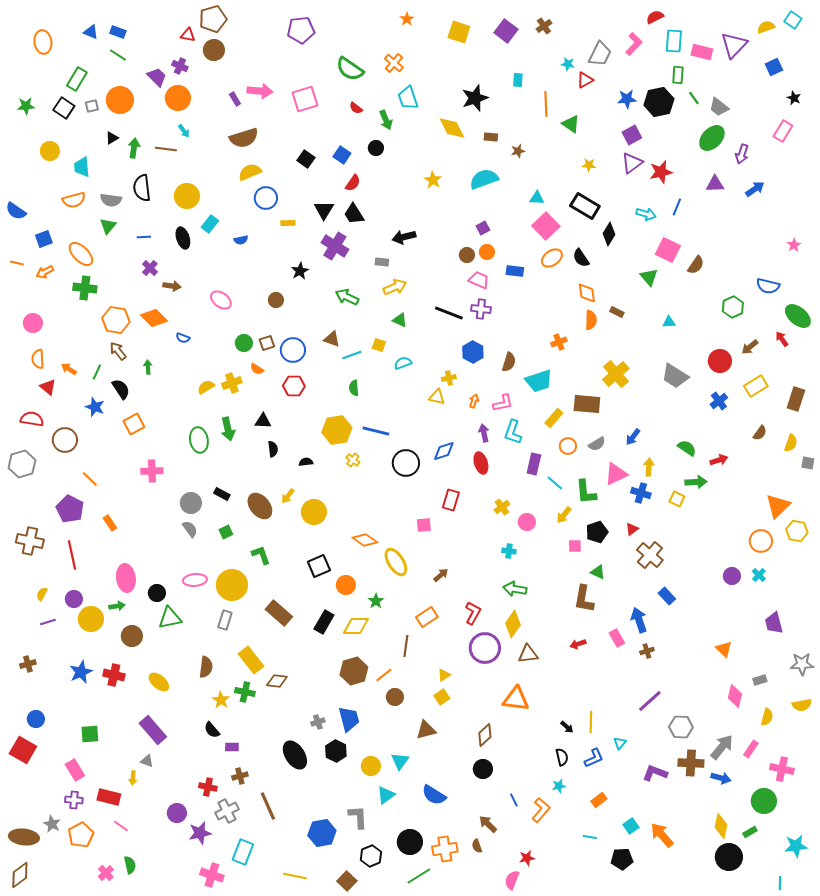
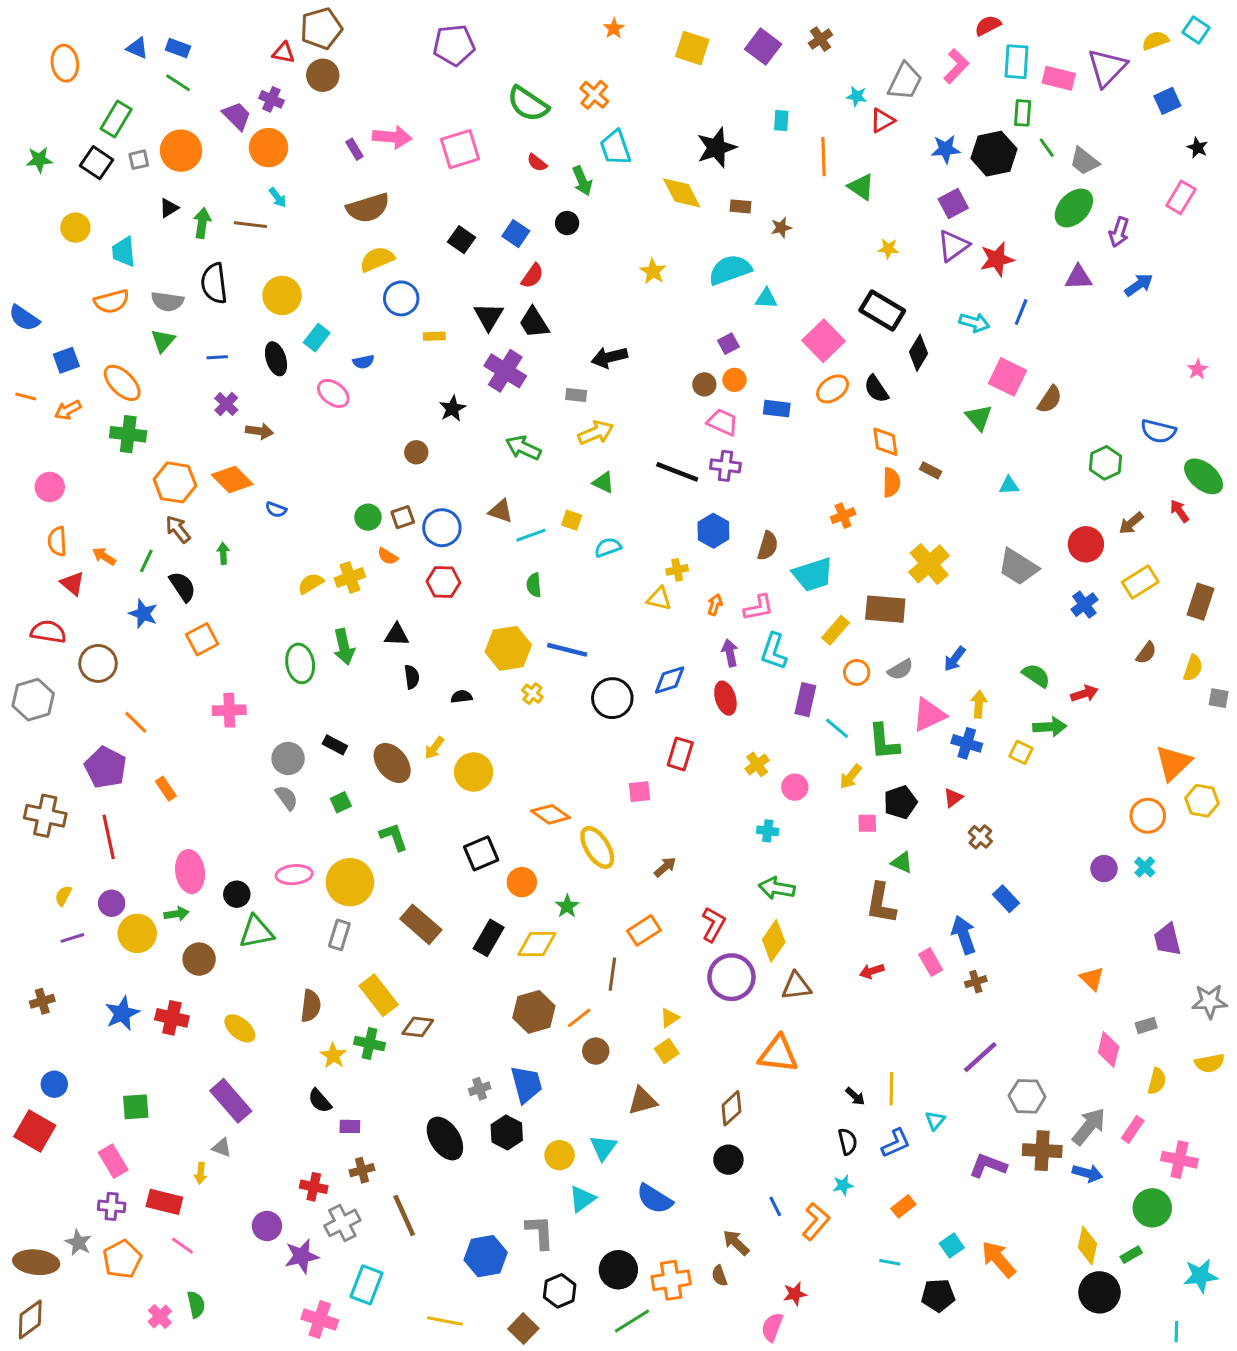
cyan triangle: (537, 198) -> (766, 298), moved
pink ellipse: (221, 300) -> (333, 393), moved
brown cross: (650, 555) -> (980, 837), size x0.6

